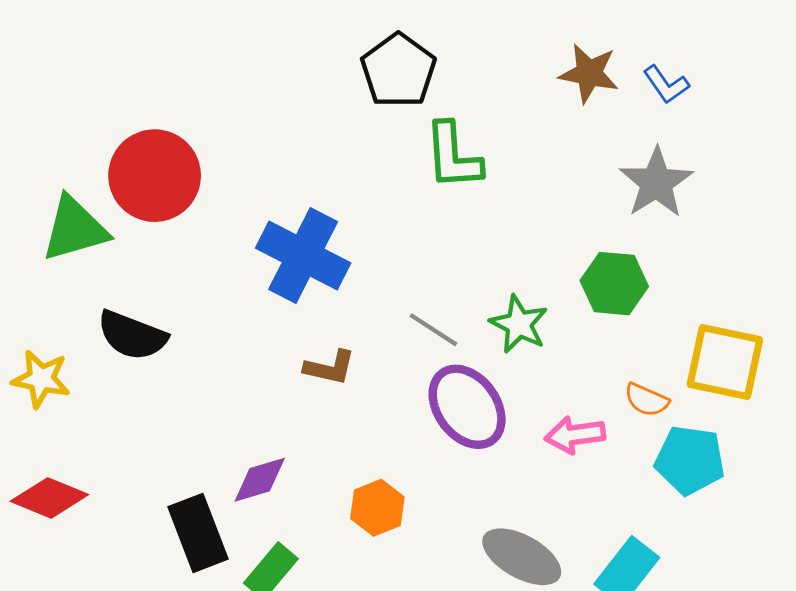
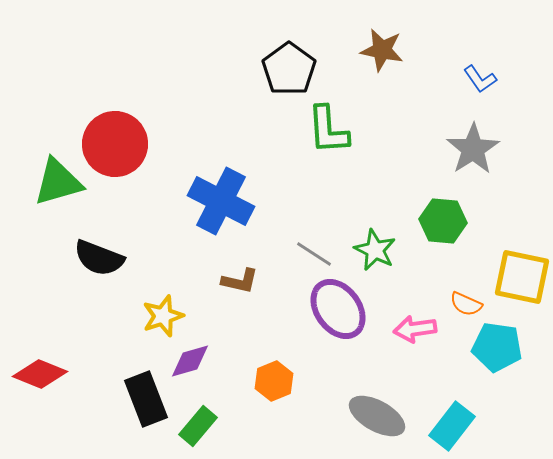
brown star: (589, 73) -> (382, 50), moved
yellow star: (41, 379) -> (163, 316), moved, turned -30

